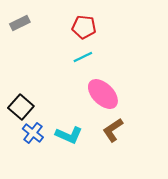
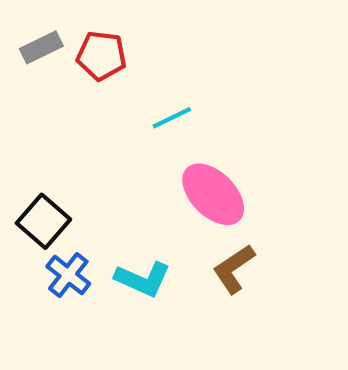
red pentagon: (84, 27) -> (101, 56), moved

